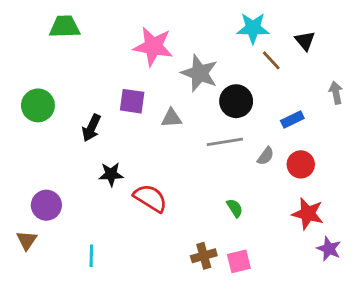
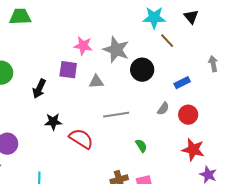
black triangle: (305, 41) -> (191, 17), moved
pink star: (153, 46) -> (83, 46), moved, size x0.7
gray line: (225, 142) -> (116, 115), moved

